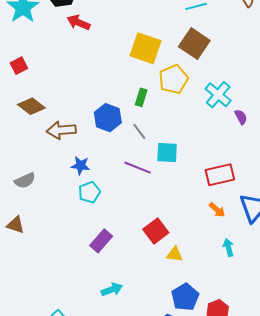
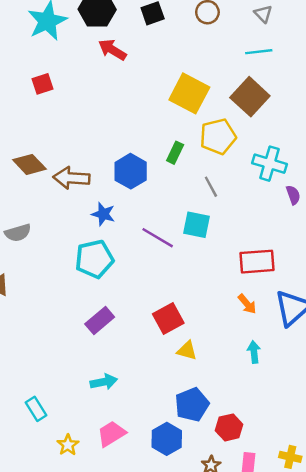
red square: (19, 66) -> (43, 84), moved
cyan cross: (218, 95) -> (270, 164), turned -32
brown diamond: (31, 106) -> (29, 164), moved
gray line: (139, 131) -> (211, 187), moved
blue star: (80, 166) -> (103, 214), moved
cyan pentagon: (89, 192) -> (94, 259), size x1.4

